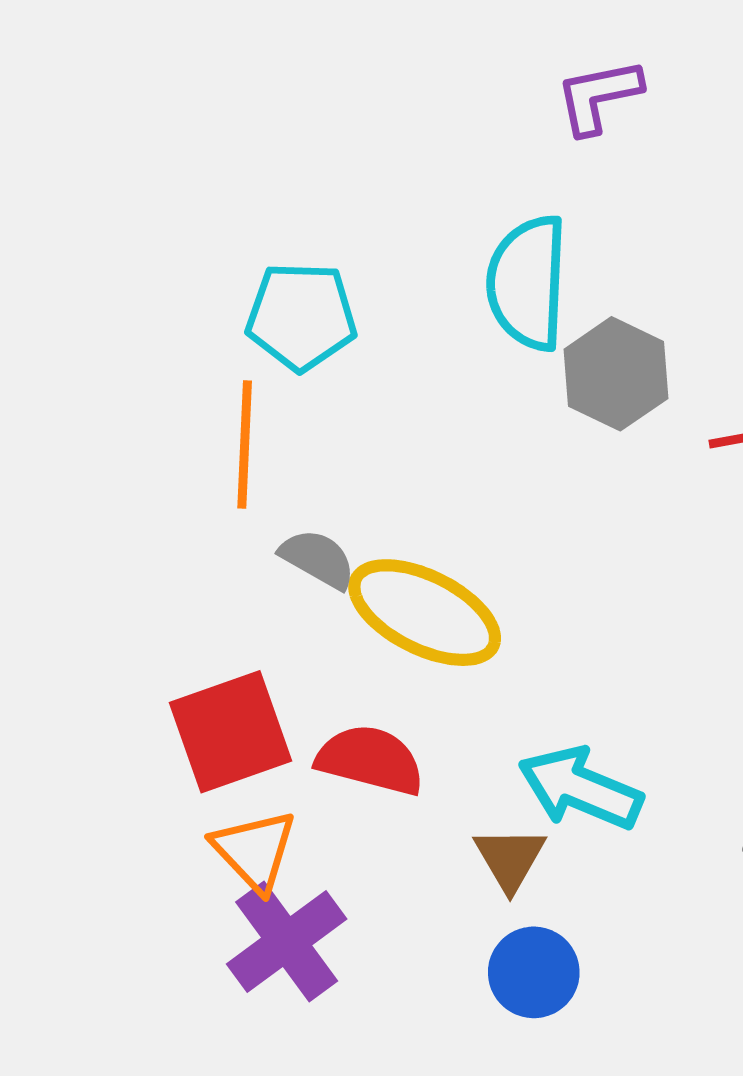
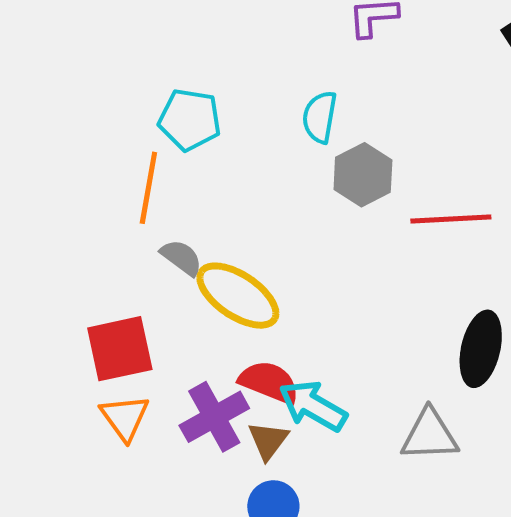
cyan semicircle: (527, 283) -> (320, 117), size x0.7
red semicircle: (370, 760) -> (269, 382), moved
purple cross: (287, 941) -> (214, 417), moved

